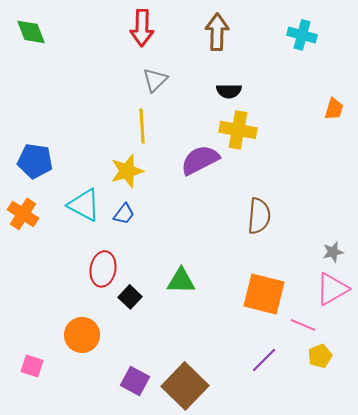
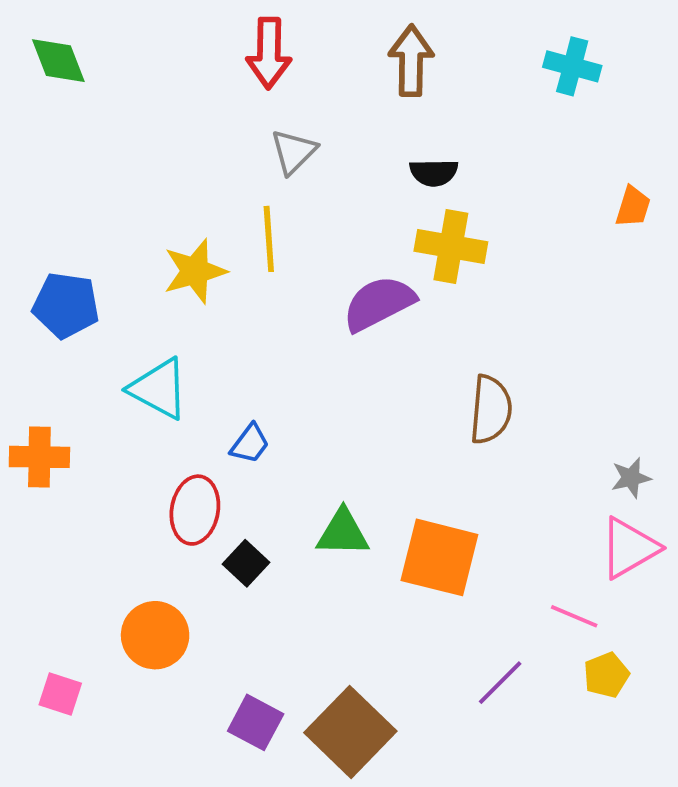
yellow star: (127, 171) -> (195, 271), moved
orange cross: (23, 214) -> (39, 457), moved, turned -32
blue trapezoid: (124, 214) -> (250, 444), moved
orange square: (264, 294) -> (439, 557), moved

